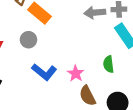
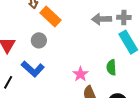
blue L-shape: (44, 72) -> (33, 69), moved

